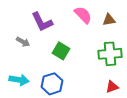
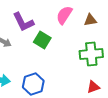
pink semicircle: (83, 15) -> (64, 15), turned -102
green square: (61, 51) -> (42, 40), moved

